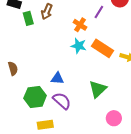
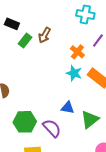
green rectangle: (28, 18) -> (25, 40), turned 48
blue triangle: (57, 78) -> (68, 108), moved

